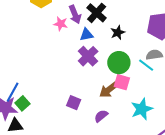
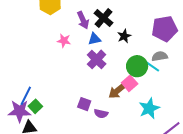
pink star: (61, 24) -> (64, 41), moved
green circle: (119, 63) -> (137, 66), moved
pink square: (122, 82) -> (130, 83), turned 35
purple semicircle: (101, 116) -> (101, 114), moved, turned -128

